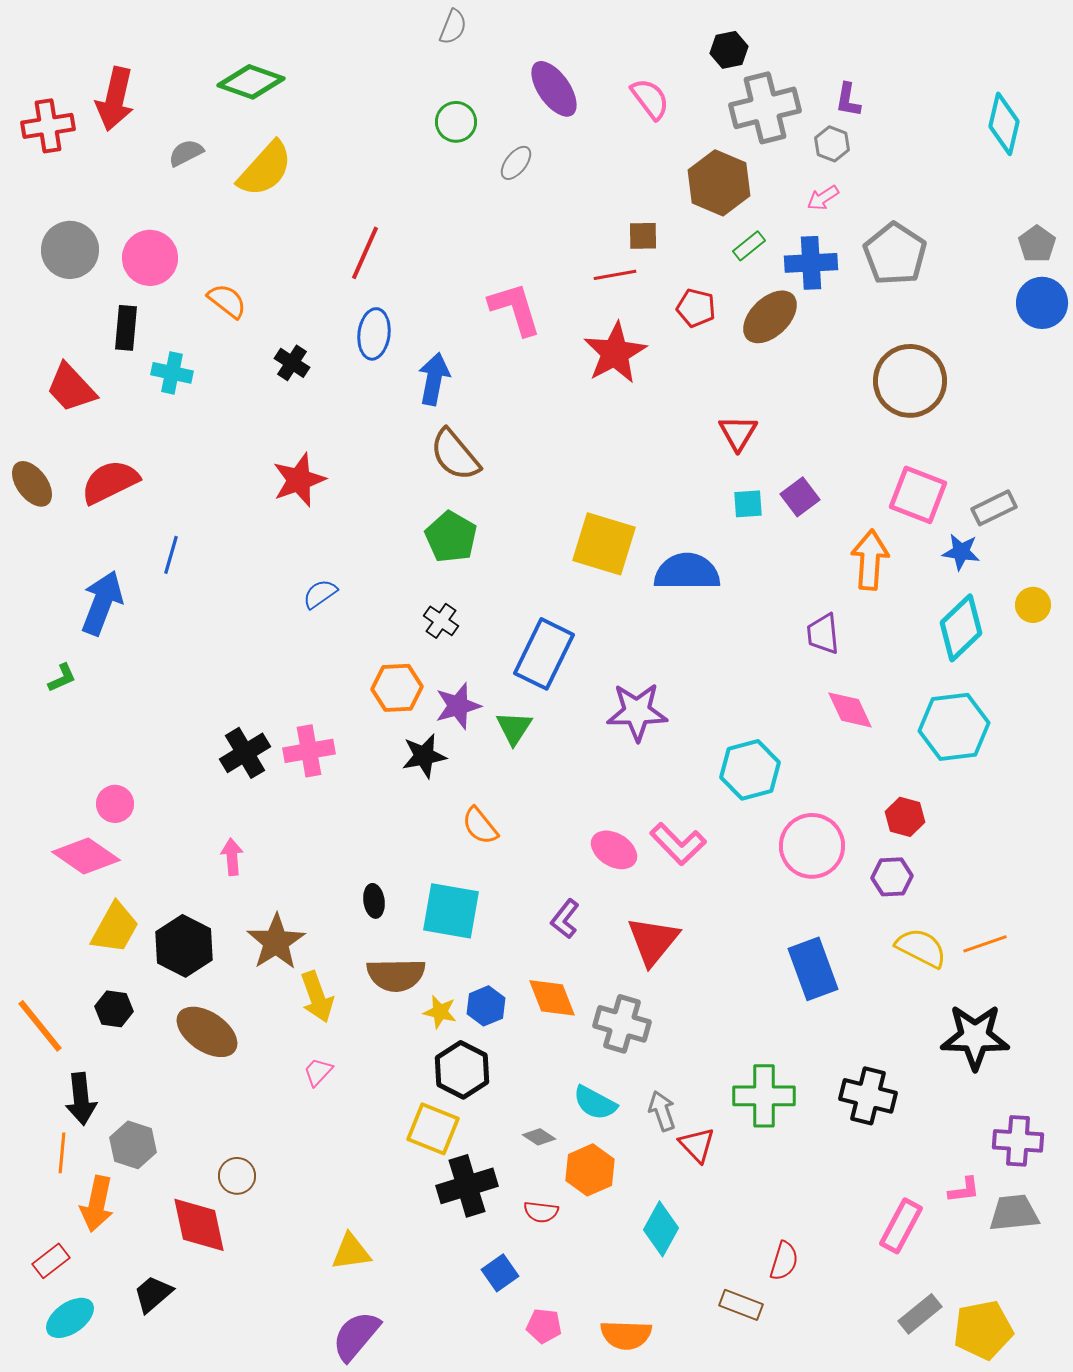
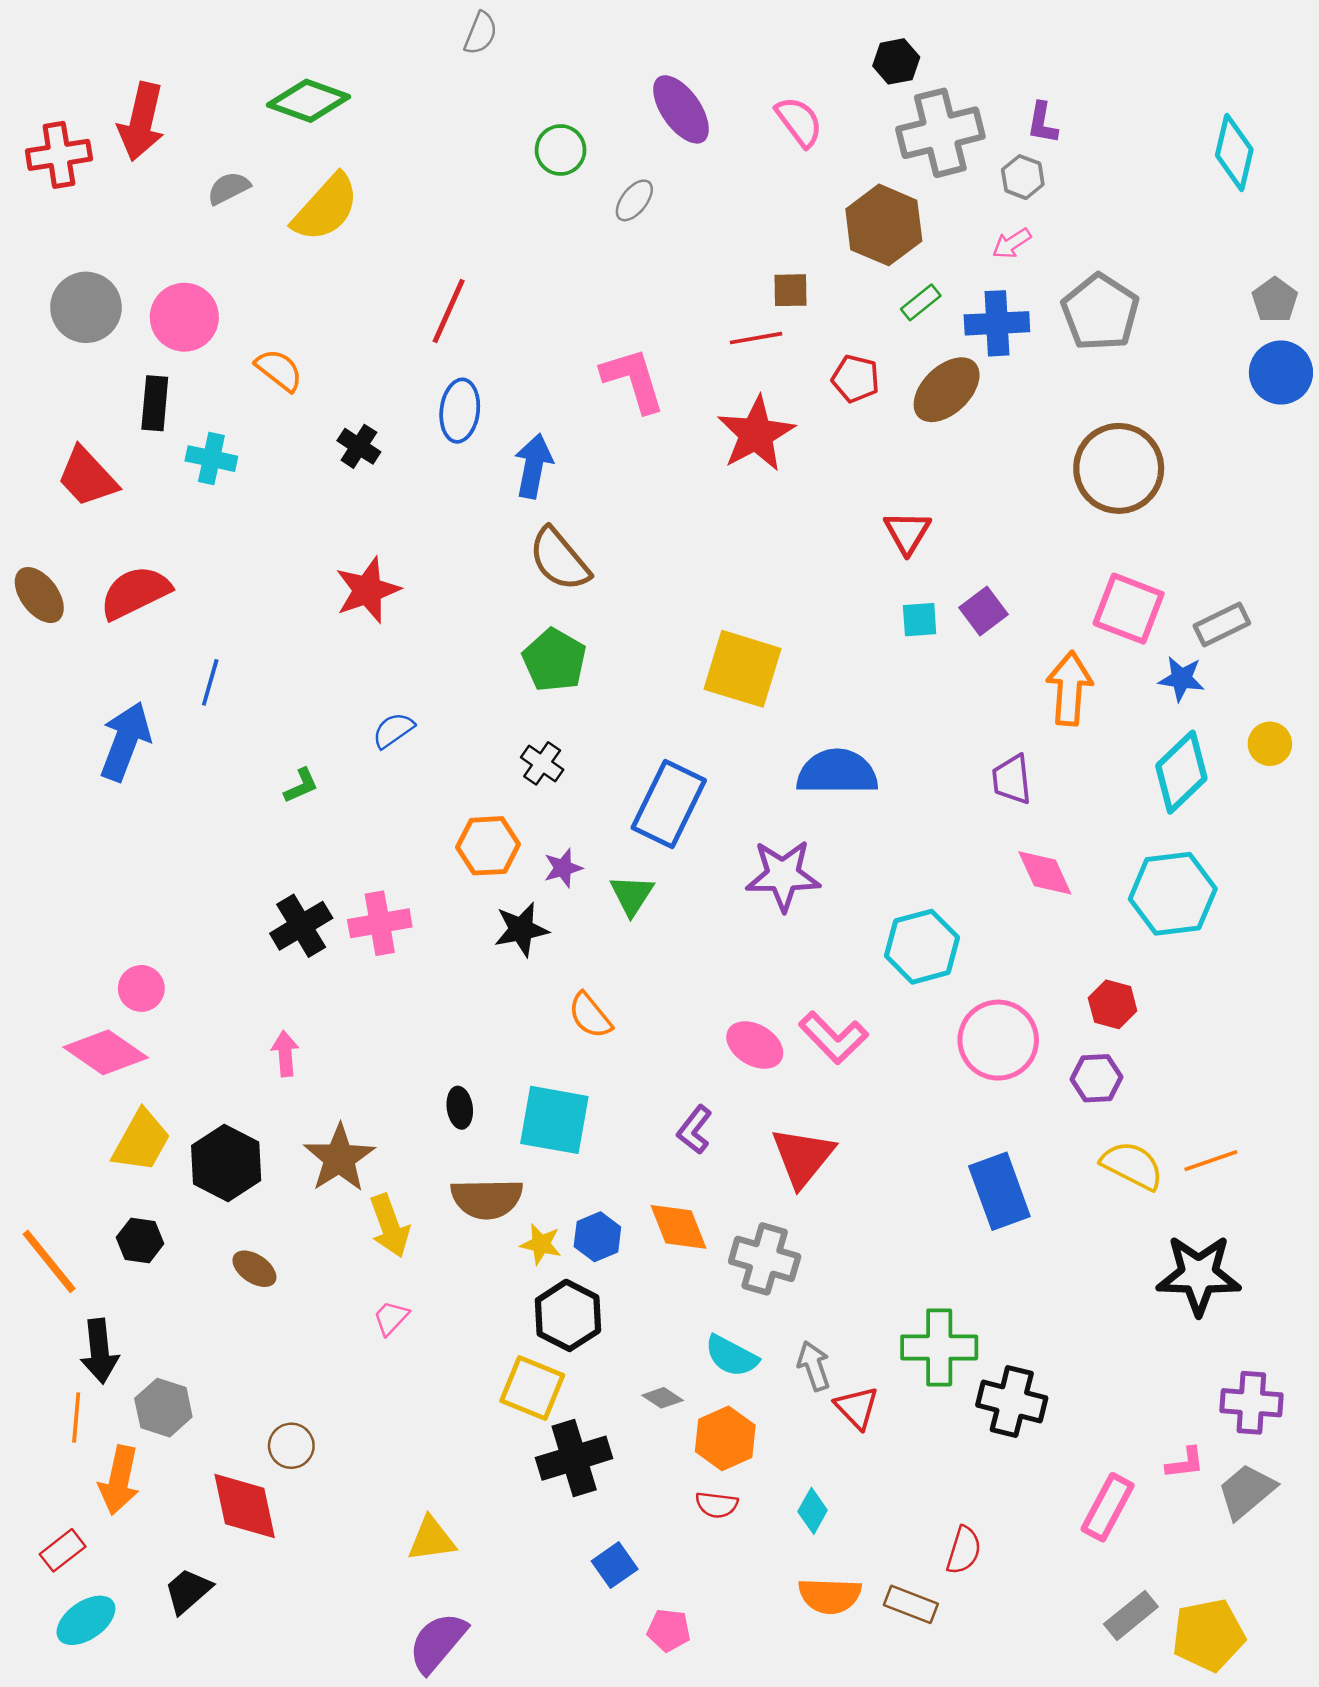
gray semicircle: (453, 27) -> (481, 33), moved
blue semicircle: (687, 572) -> (837, 772), moved
green L-shape: (62, 678) -> (301, 786), moved
purple star: (458, 706) -> (563, 868), size x0.7
brown ellipse: (207, 1032) -> (254, 1269), size x0.6
black cross: (868, 1096) -> (1012, 1402), moved
red semicircle: (541, 1212) -> (717, 1505), moved
gray trapezoid: (1014, 1213) -> (1247, 1491), turned -34
cyan diamond: (661, 1229) -> (813, 1511), size x0.7
orange semicircle: (626, 1335) -> (830, 1596), moved

